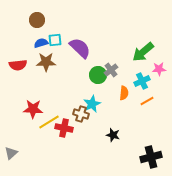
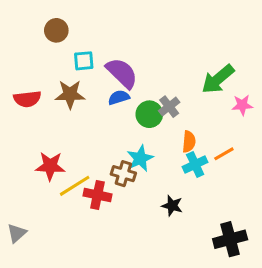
blue semicircle: (41, 43) -> (119, 97), moved
cyan cross: (142, 81) -> (195, 164), moved

